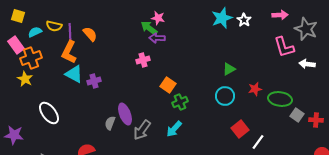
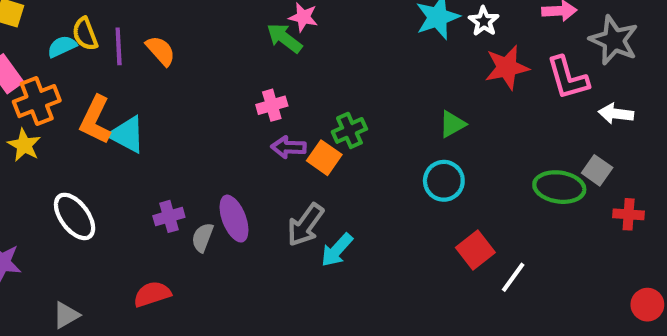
yellow semicircle: (54, 26) -> (85, 34), turned 56
cyan semicircle: (35, 32) -> (62, 46), moved
purple arrow: (157, 38) -> (289, 147), moved
orange L-shape: (69, 52) -> (96, 120), moved
purple cross: (94, 81) -> (169, 216), moved
red star: (255, 89) -> (507, 67), moved, size x1.5
green cross: (180, 102) -> (349, 130), moved
gray square: (297, 115) -> (597, 170), moved
red cross: (316, 120) -> (629, 214), moved
gray arrow: (142, 130) -> (305, 225), moved

